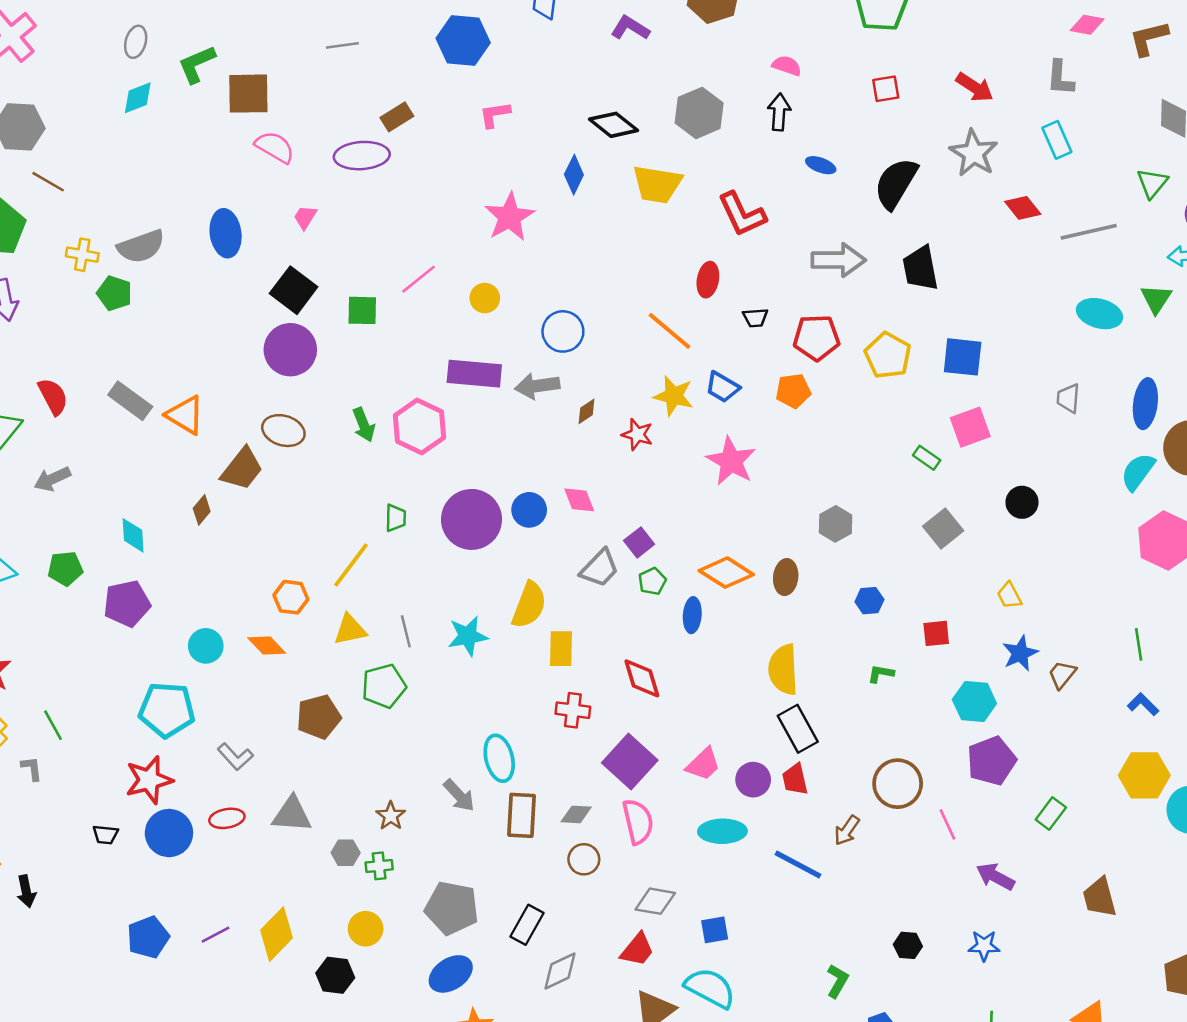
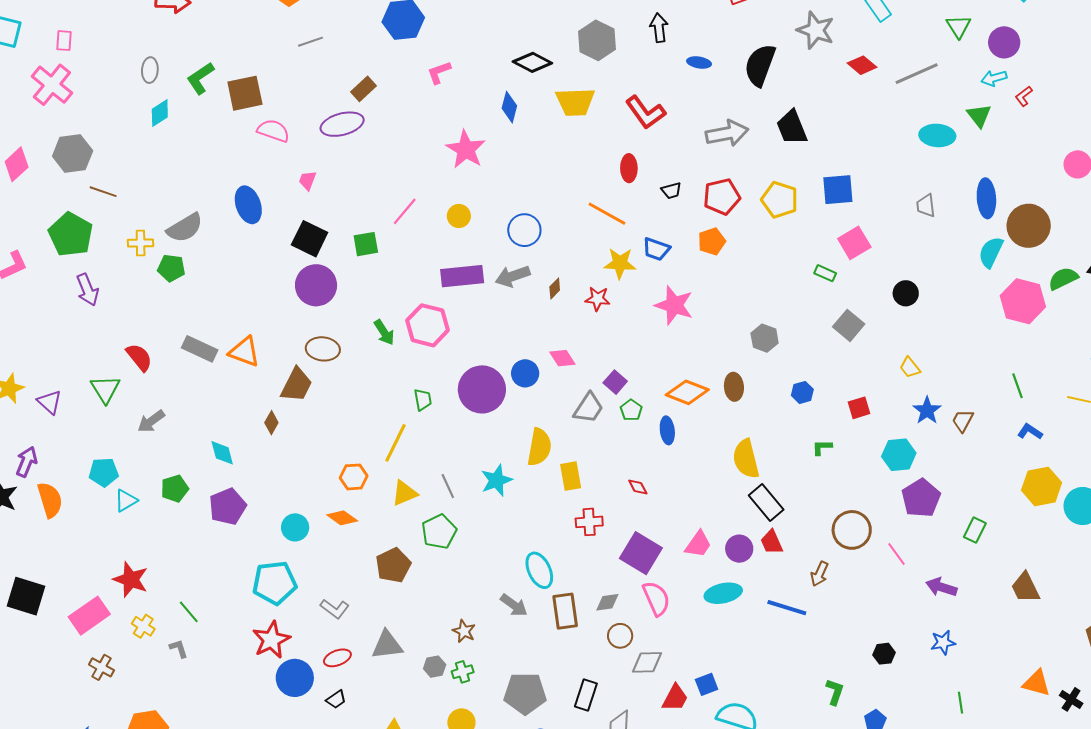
red diamond: (642, 678) -> (638, 487), size x0.6
black trapezoid: (105, 835) -> (336, 699), moved, turned -30
gray diamond: (655, 901) -> (647, 662), moved
blue square: (715, 930) -> (707, 684), moved

